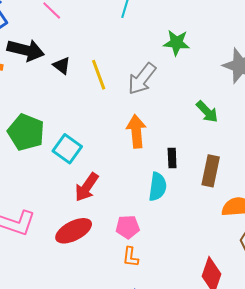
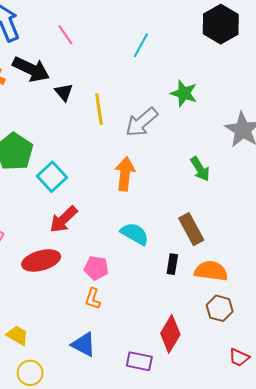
black rectangle: (172, 158) -> (172, 264), moved
brown rectangle: (211, 171) -> (191, 229), turned -52
cyan semicircle: (158, 187) -> (135, 234), turned -80

